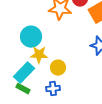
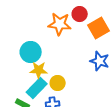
cyan rectangle: (24, 73) -> (37, 88), moved

